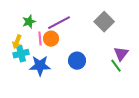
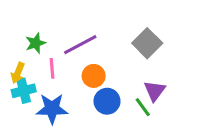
orange circle: (51, 39) -> (94, 76), moved
purple triangle: (121, 54) -> (155, 91), moved
green line: (116, 66) -> (143, 107), moved

